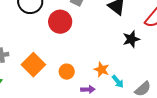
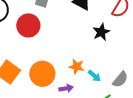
orange circle: (67, 72) -> (42, 74), size x1.6

